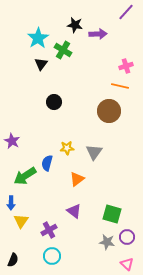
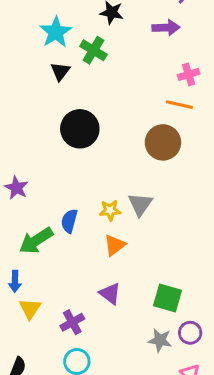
purple arrow: (98, 34) -> (166, 28), moved
black circle: (54, 102) -> (80, 129), size x1.6
yellow star: (67, 148) -> (110, 210), moved

